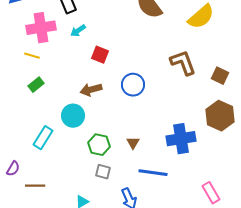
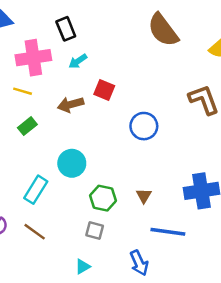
brown arrow: (91, 90) -> (71, 104), moved
gray square: (103, 172) -> (95, 231), moved
brown line: (35, 186) -> (35, 232), moved, turned 36

